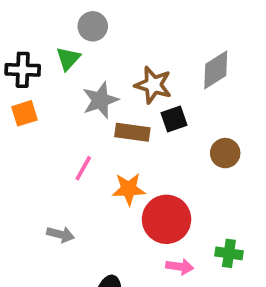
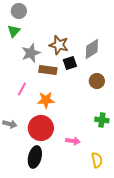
gray circle: (93, 26) -> (19, 11), moved
gray diamond: (216, 70) -> (92, 49), moved
red circle: (167, 219) -> (41, 128), moved
green cross: (229, 253) -> (102, 120), moved

